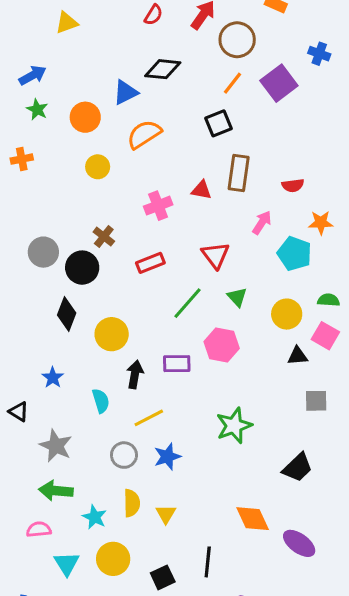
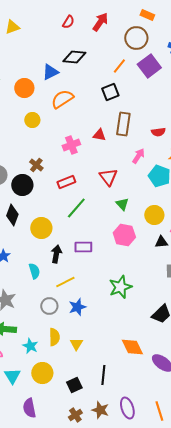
brown circle: (237, 40) -> (136, 38), moved
green line: (188, 303) -> (76, 208), moved
pink hexagon: (222, 345) -> (124, 235), moved

